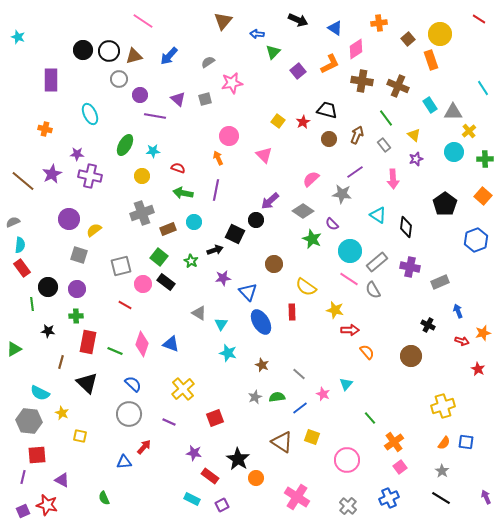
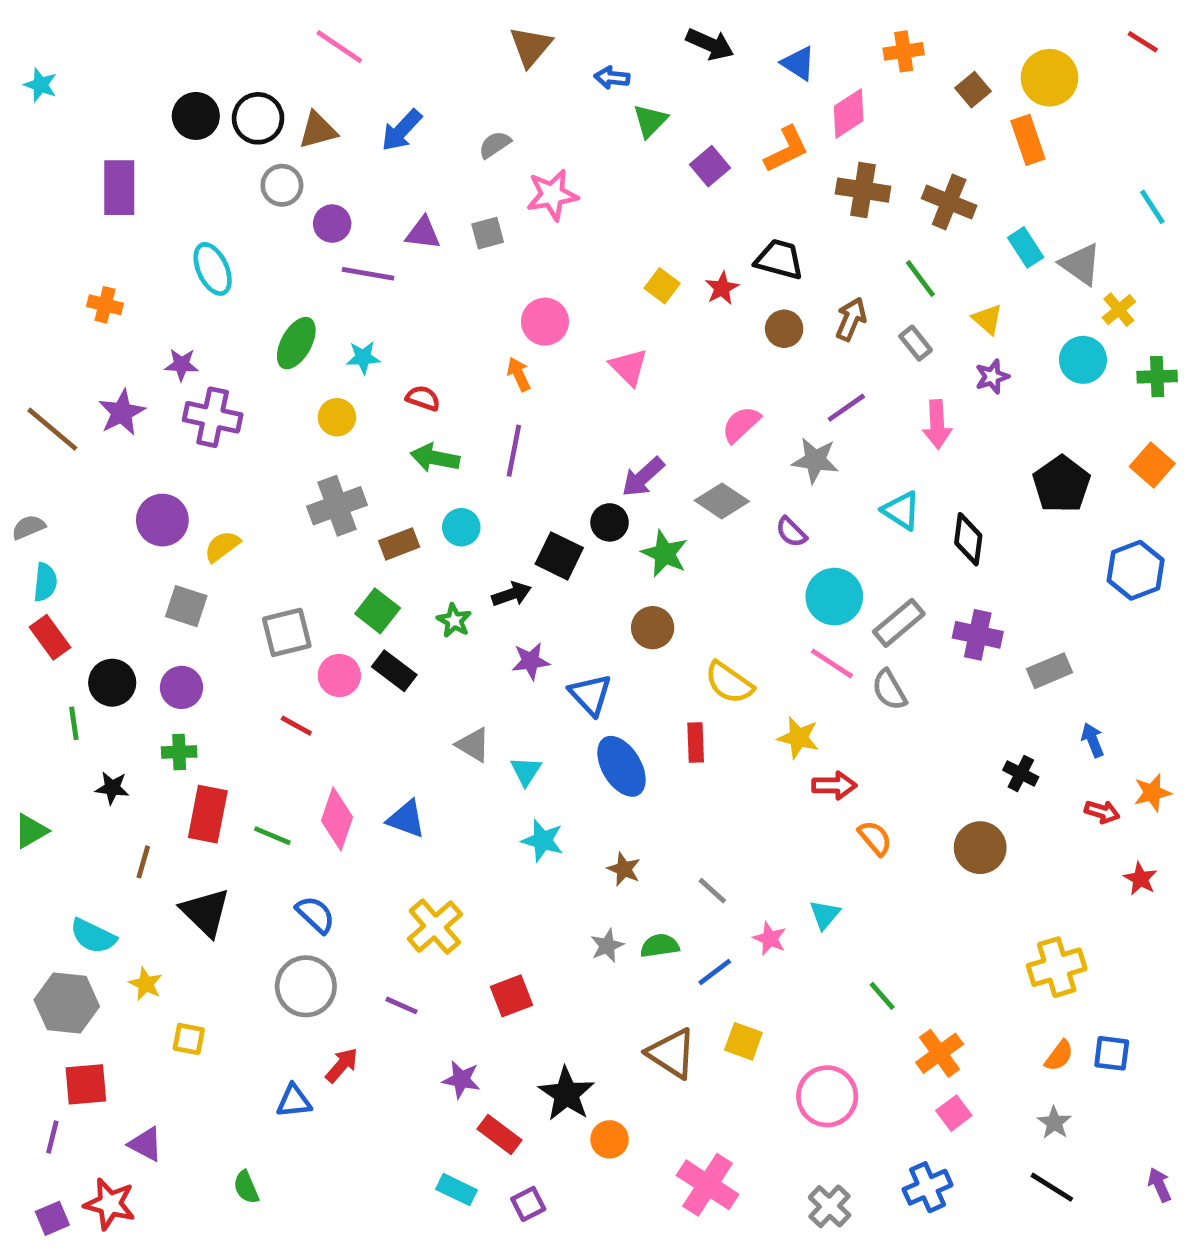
purple triangle: (178, 99) -> (423, 233), turned -35
gray triangle: (453, 112) -> (1081, 264), turned 36
green star: (312, 239) -> (665, 554), moved

